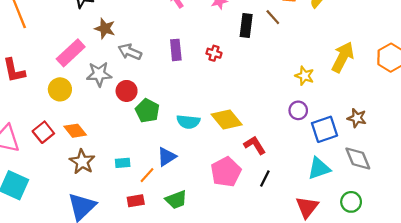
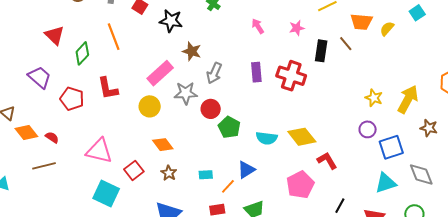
gray arrow: (130, 52) -> (214, 73), turned -90
red cross: (214, 53) -> (291, 76), size x2.0
yellow arrow: (343, 57) -> (408, 99), moved
brown star: (357, 118) -> (429, 128), moved
red square: (43, 132) -> (134, 170), moved
brown star: (82, 162) -> (169, 173), size x0.7
black line: (265, 178) -> (340, 206), moved

